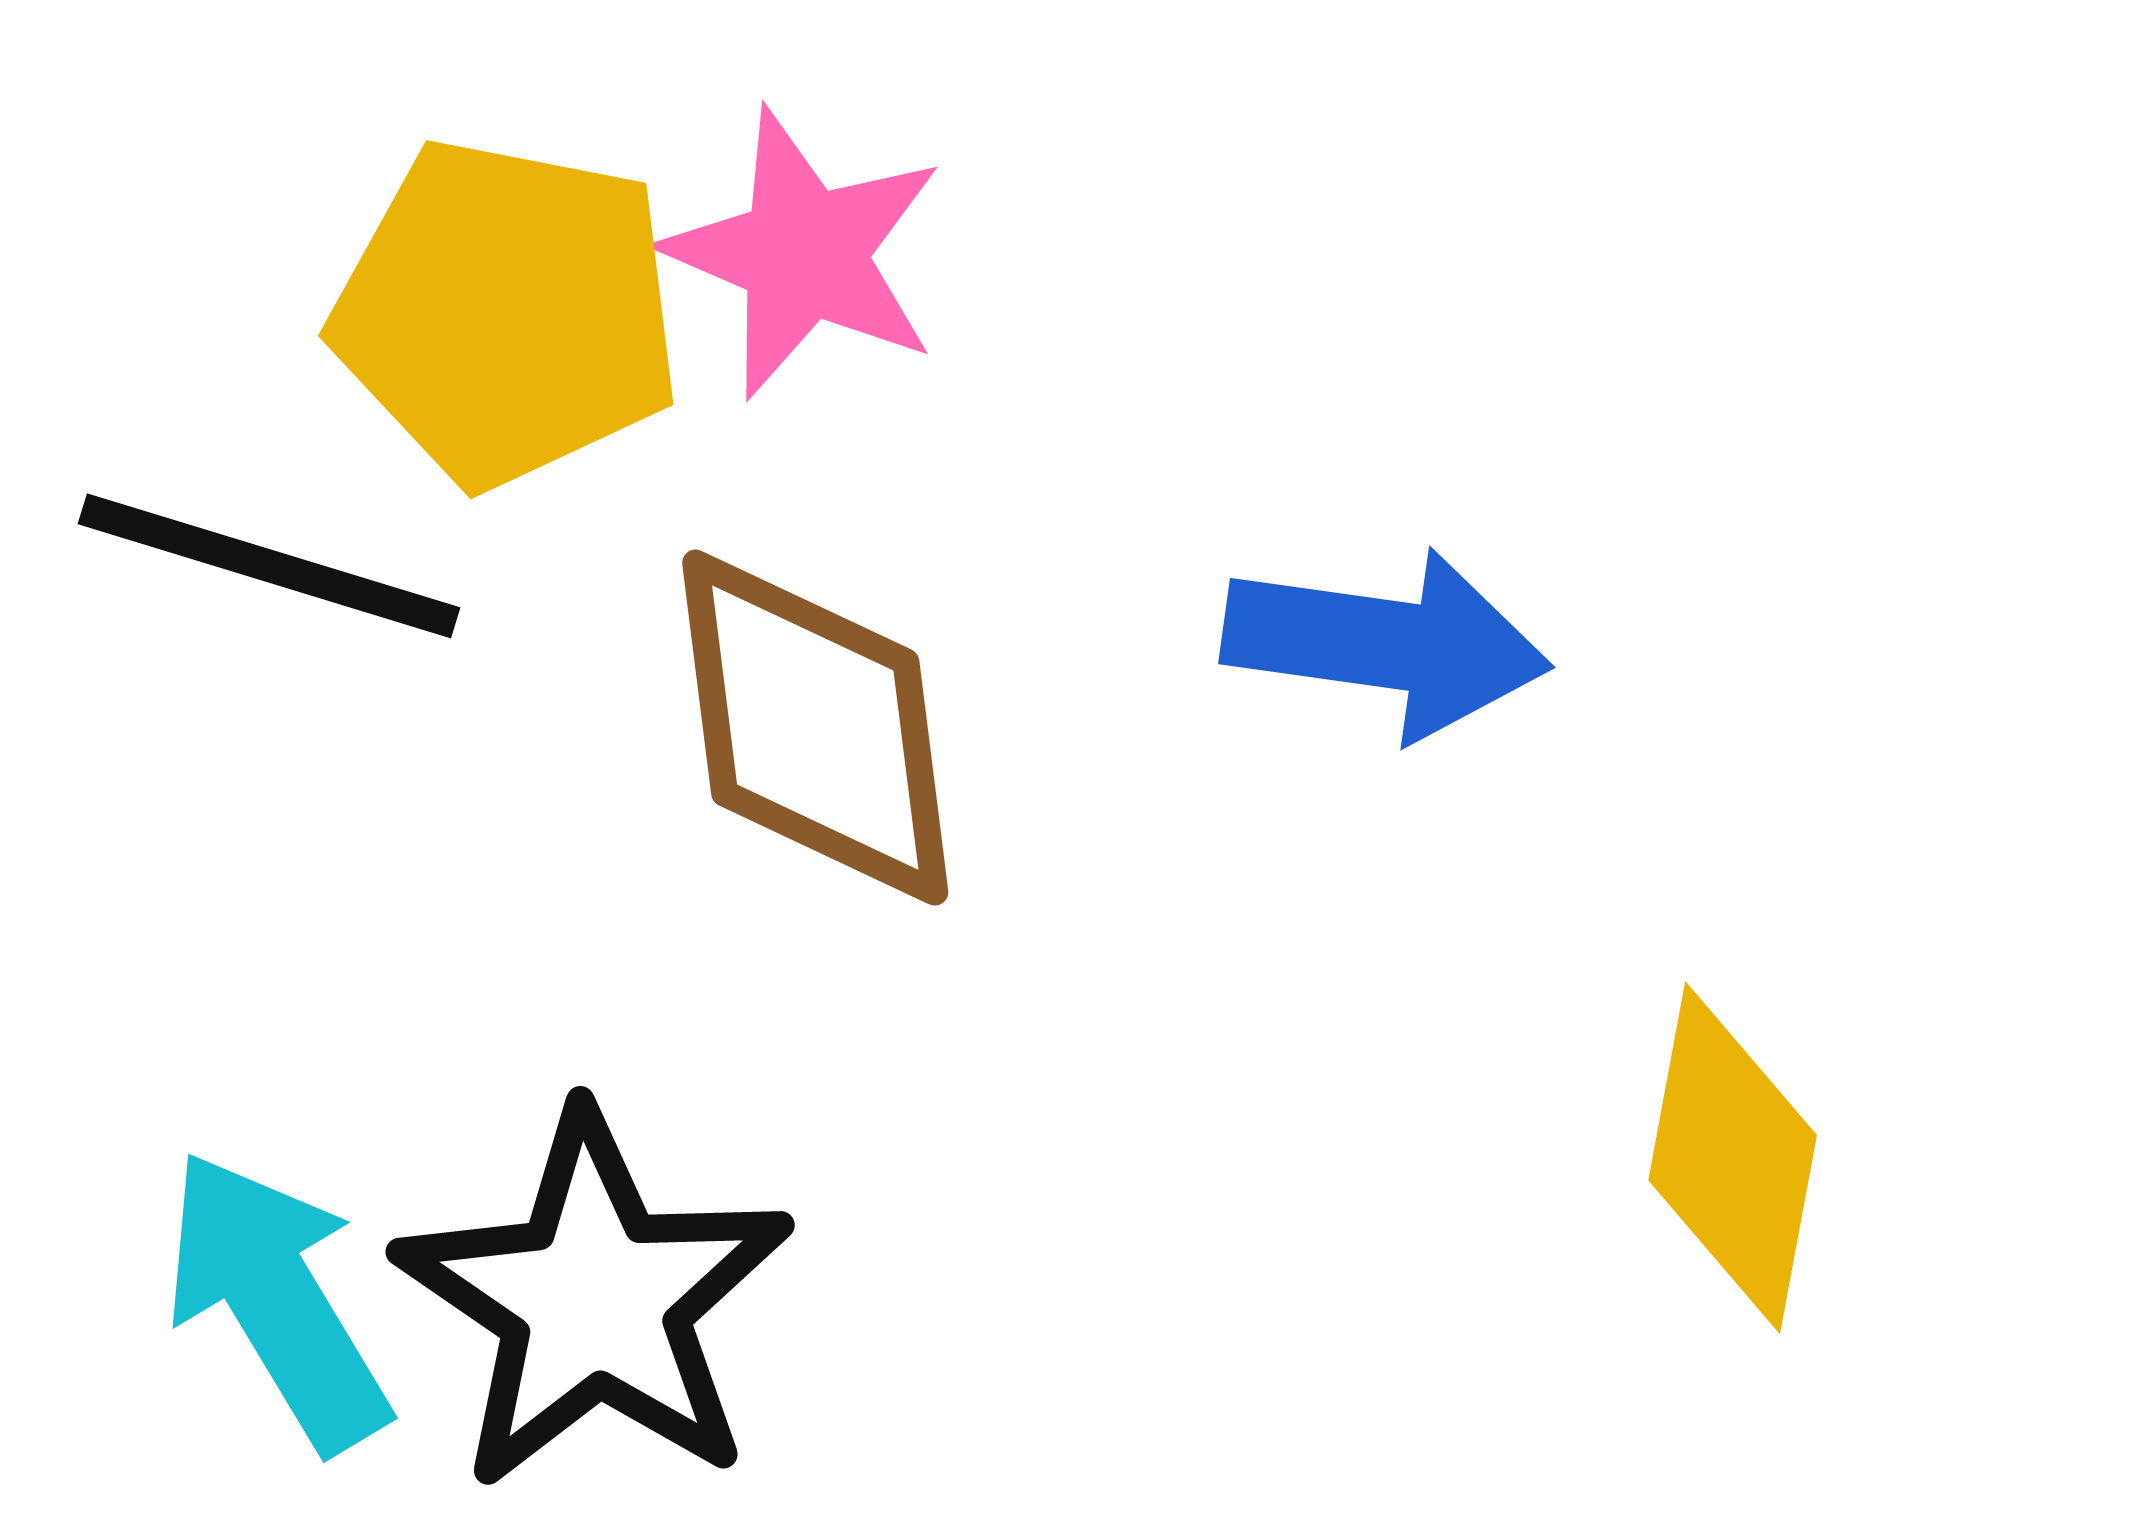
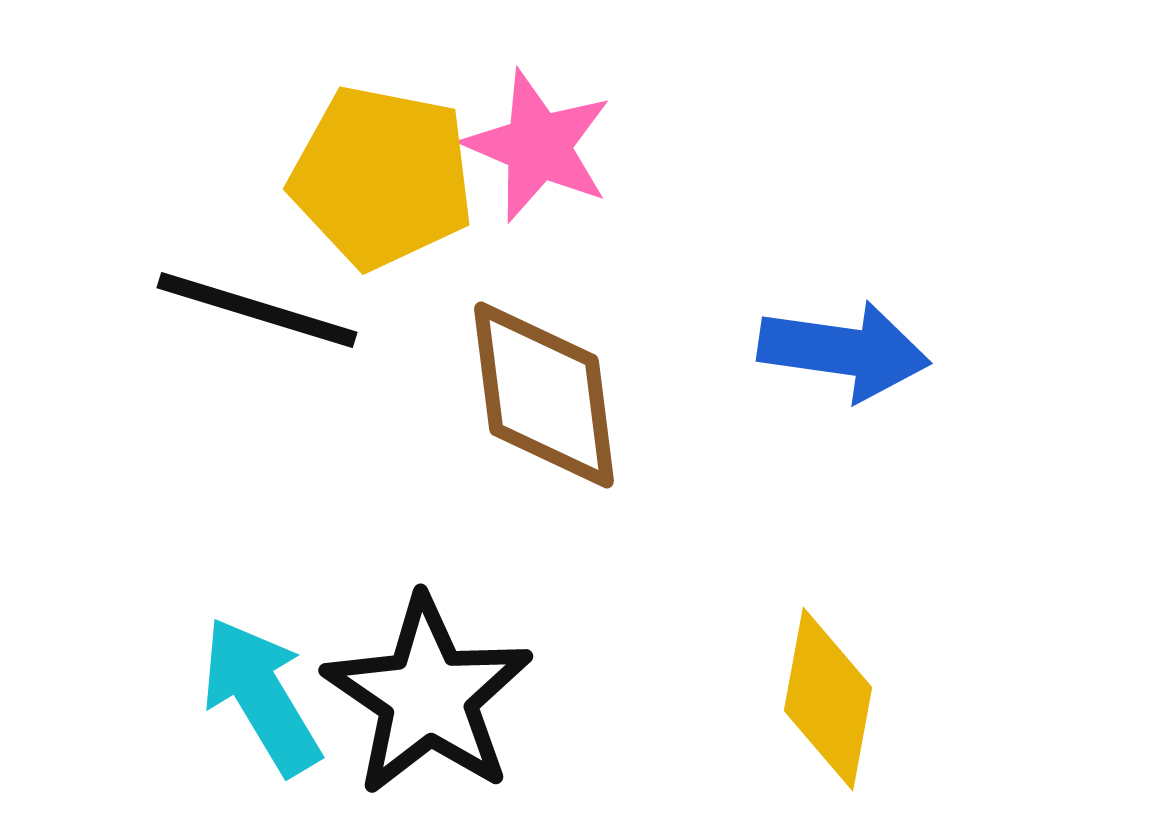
yellow diamond: (1733, 1158) -> (828, 699), moved

